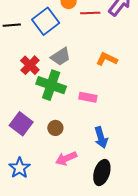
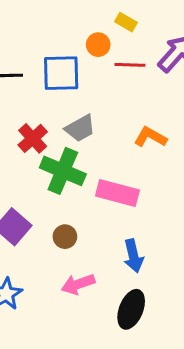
blue square: (46, 21) -> (61, 73), turned 32
pink rectangle: (88, 97) -> (117, 193), size x1.5

